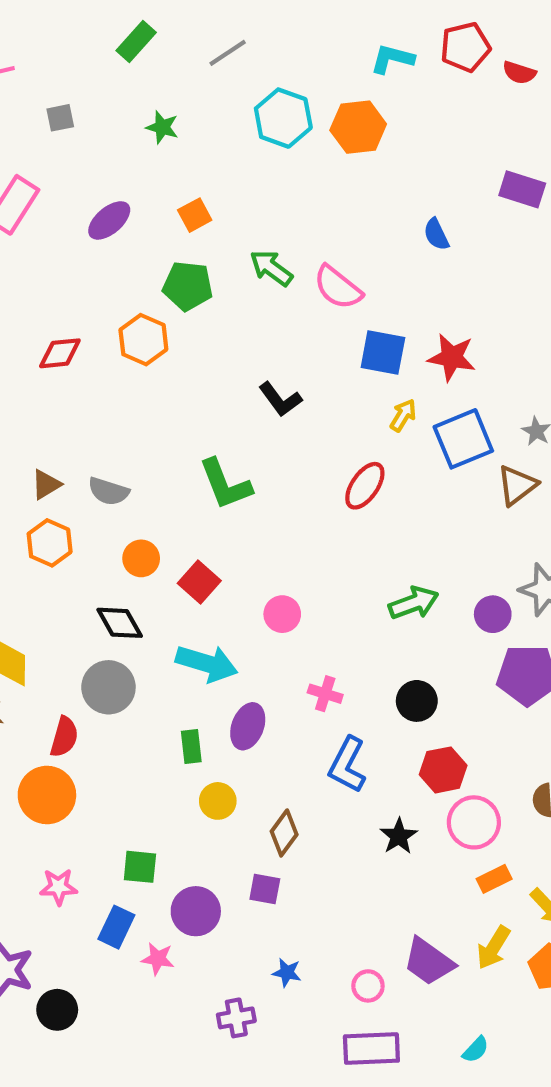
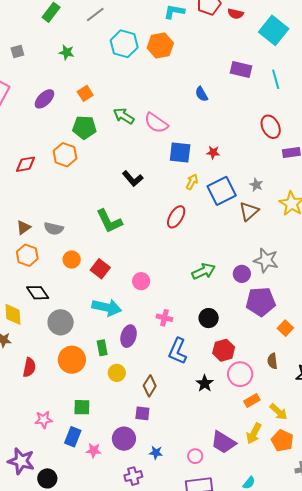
red star: (452, 357) -> (213, 152), size x0.6
black diamond: (120, 623) -> (38, 293), moved
red semicircle: (64, 737) -> (29, 367), moved
orange circle: (47, 795) -> (72, 360), moved
purple circle: (196, 911) -> (124, 439), moved

